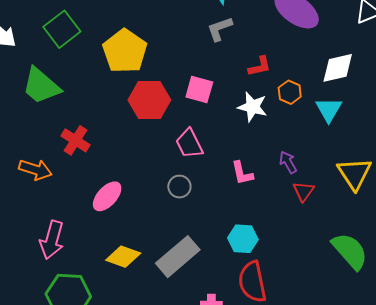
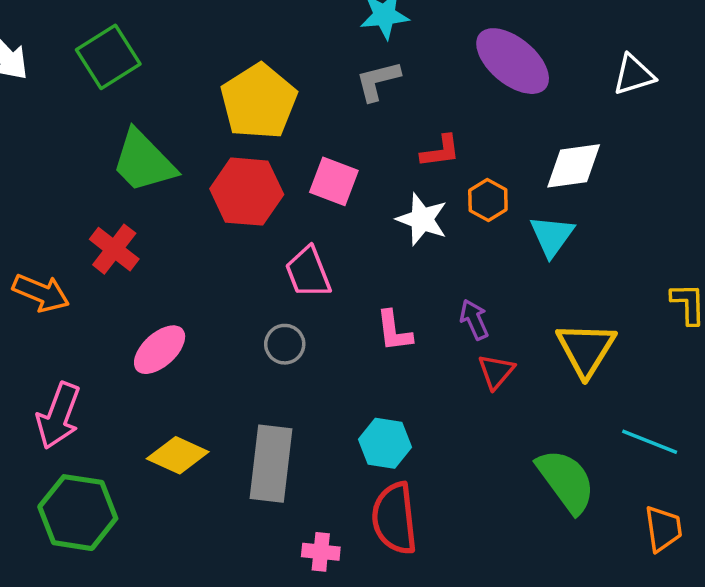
yellow pentagon: (125, 51) -> (259, 102), moved
green trapezoid: (41, 86) -> (144, 161), moved
gray rectangle: (178, 257) -> (271, 464), turned -48

